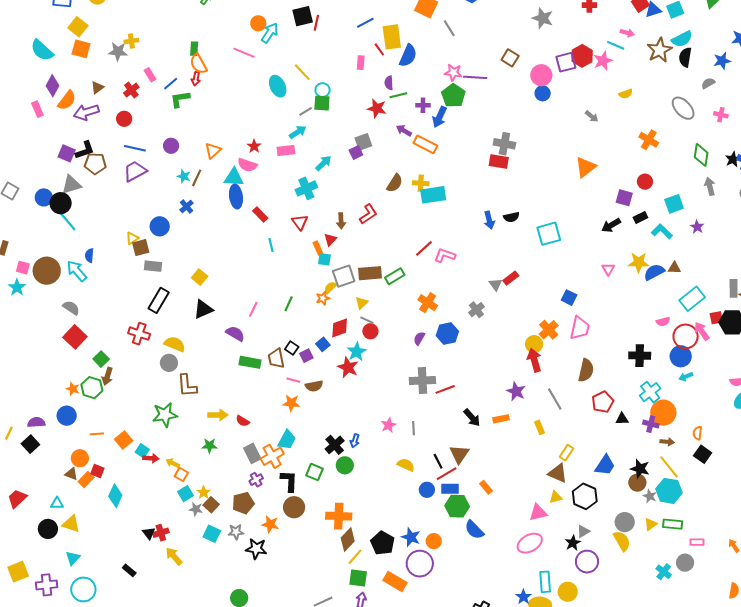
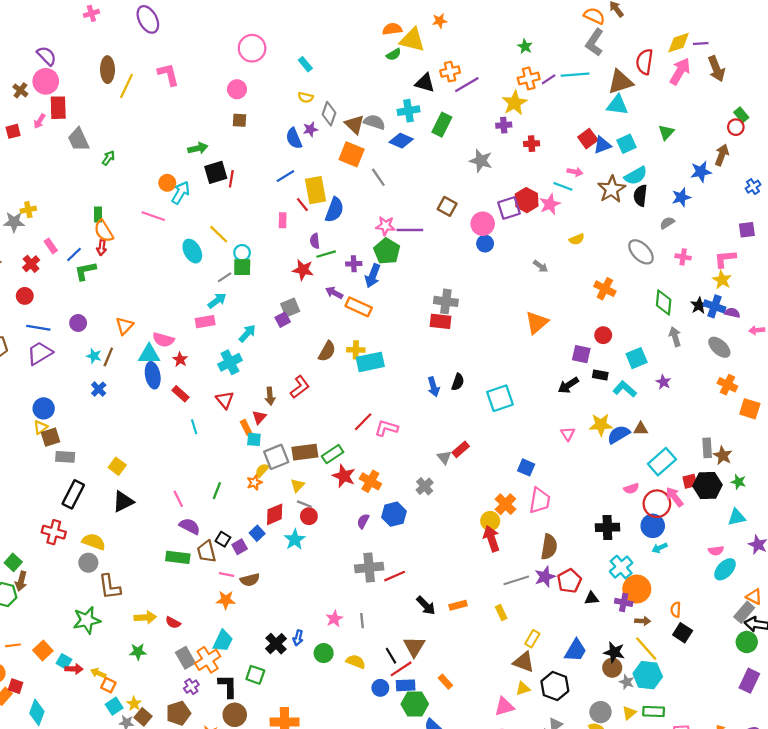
red star: (254, 146) -> (180, 359), moved
black semicircle: (511, 217) -> (458, 382), turned -56
black rectangle: (640, 217) -> (600, 375), turned 40
blue circle: (160, 226) -> (44, 408), moved
pink line: (253, 309) -> (178, 499), turned -49
purple semicircle: (235, 334) -> (190, 526), moved
red star: (348, 367) -> (344, 476), moved
purple star: (516, 391) -> (545, 577), moved, turned 30
gray line: (555, 399) -> (516, 580), turned -75
green circle: (345, 465) -> (324, 653), moved

